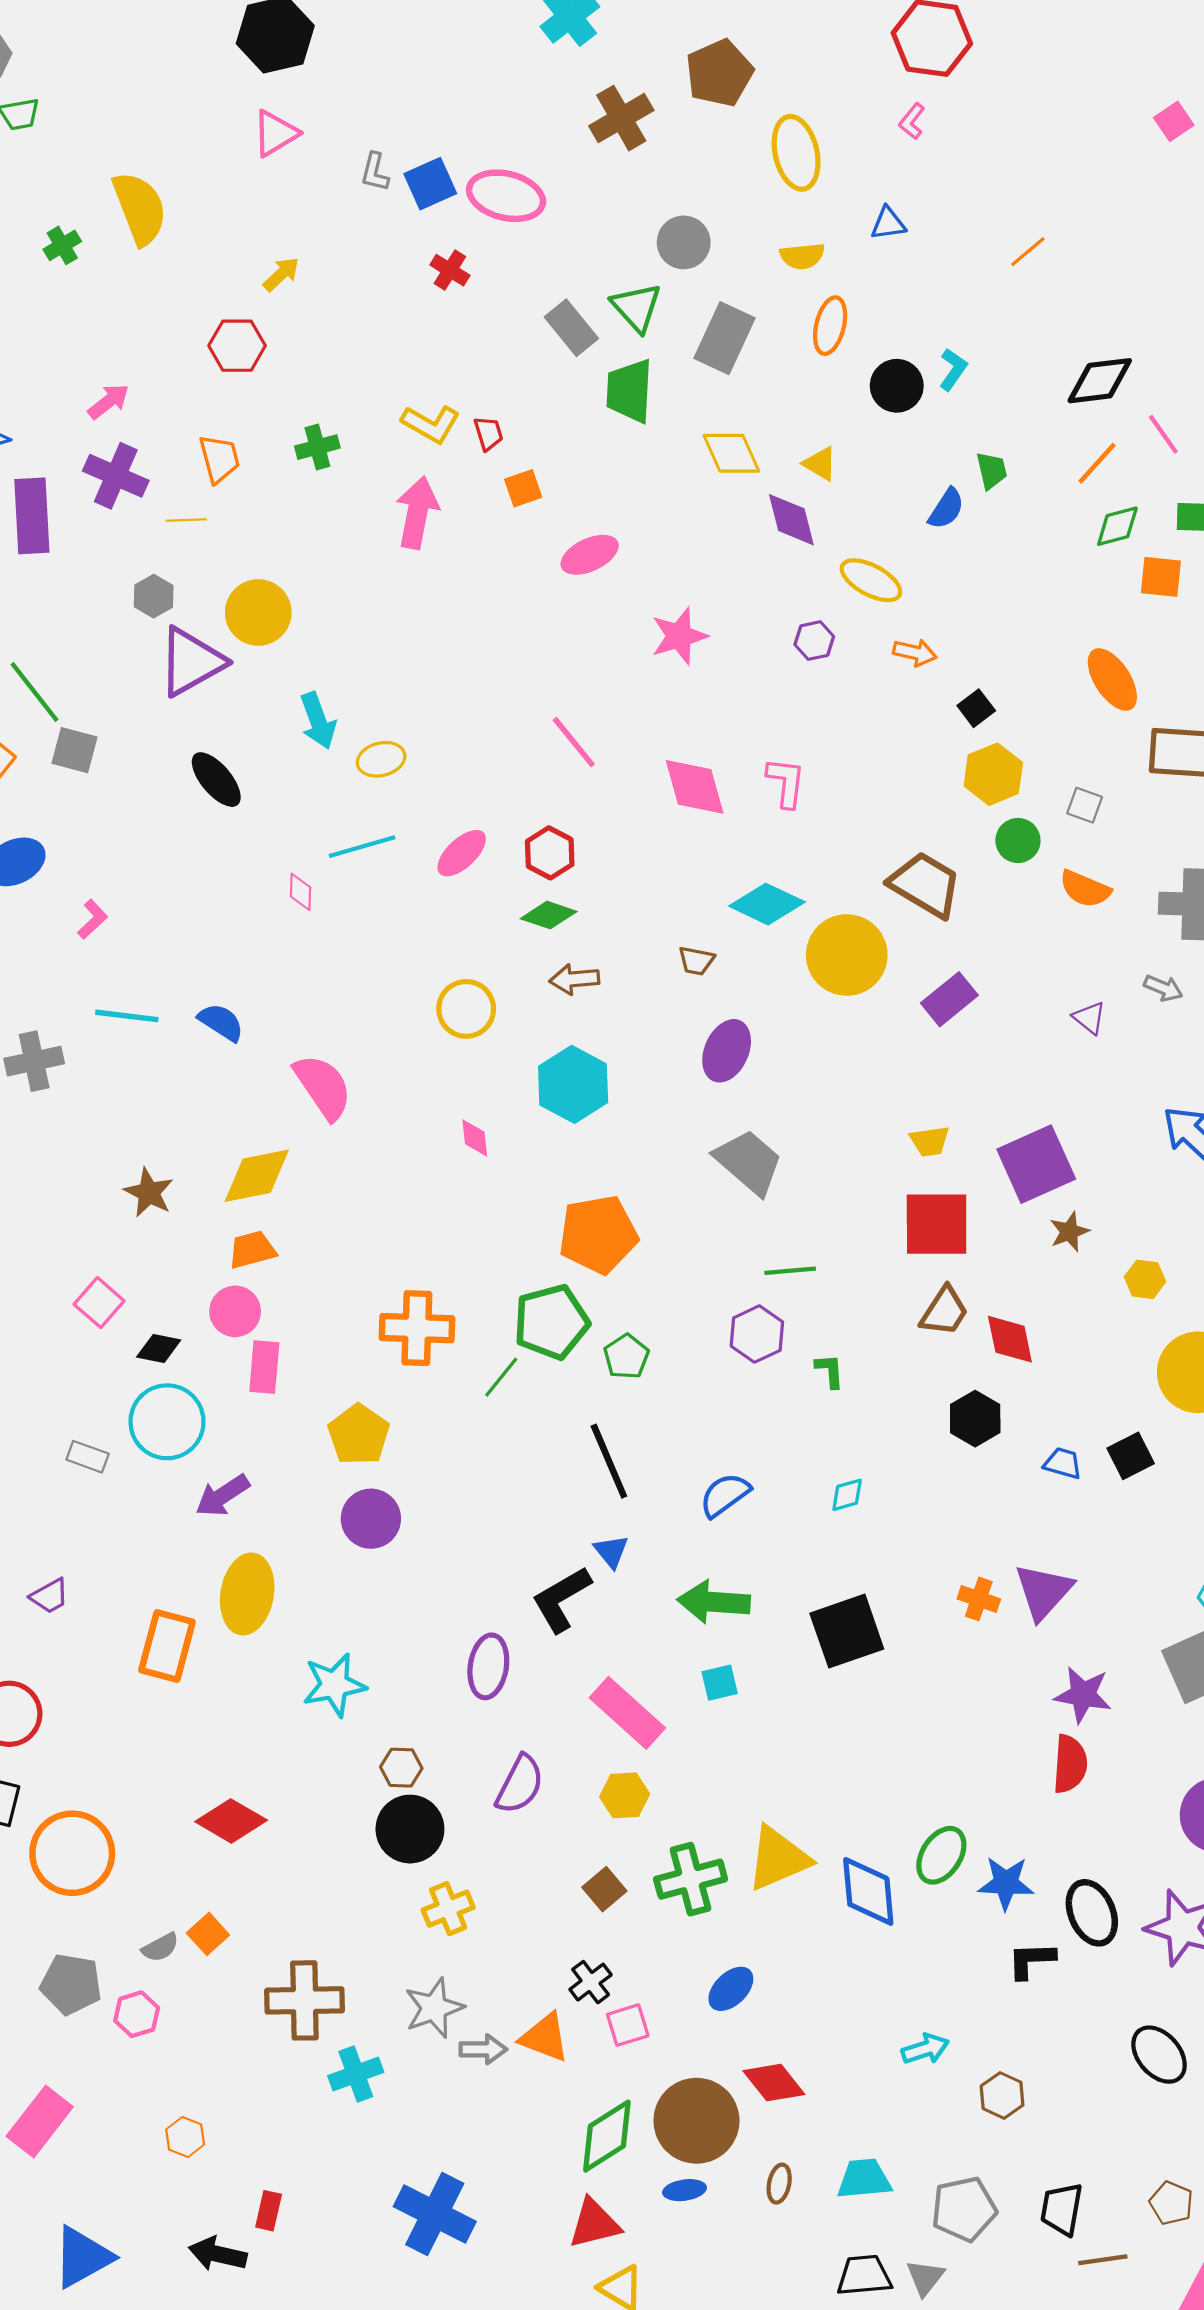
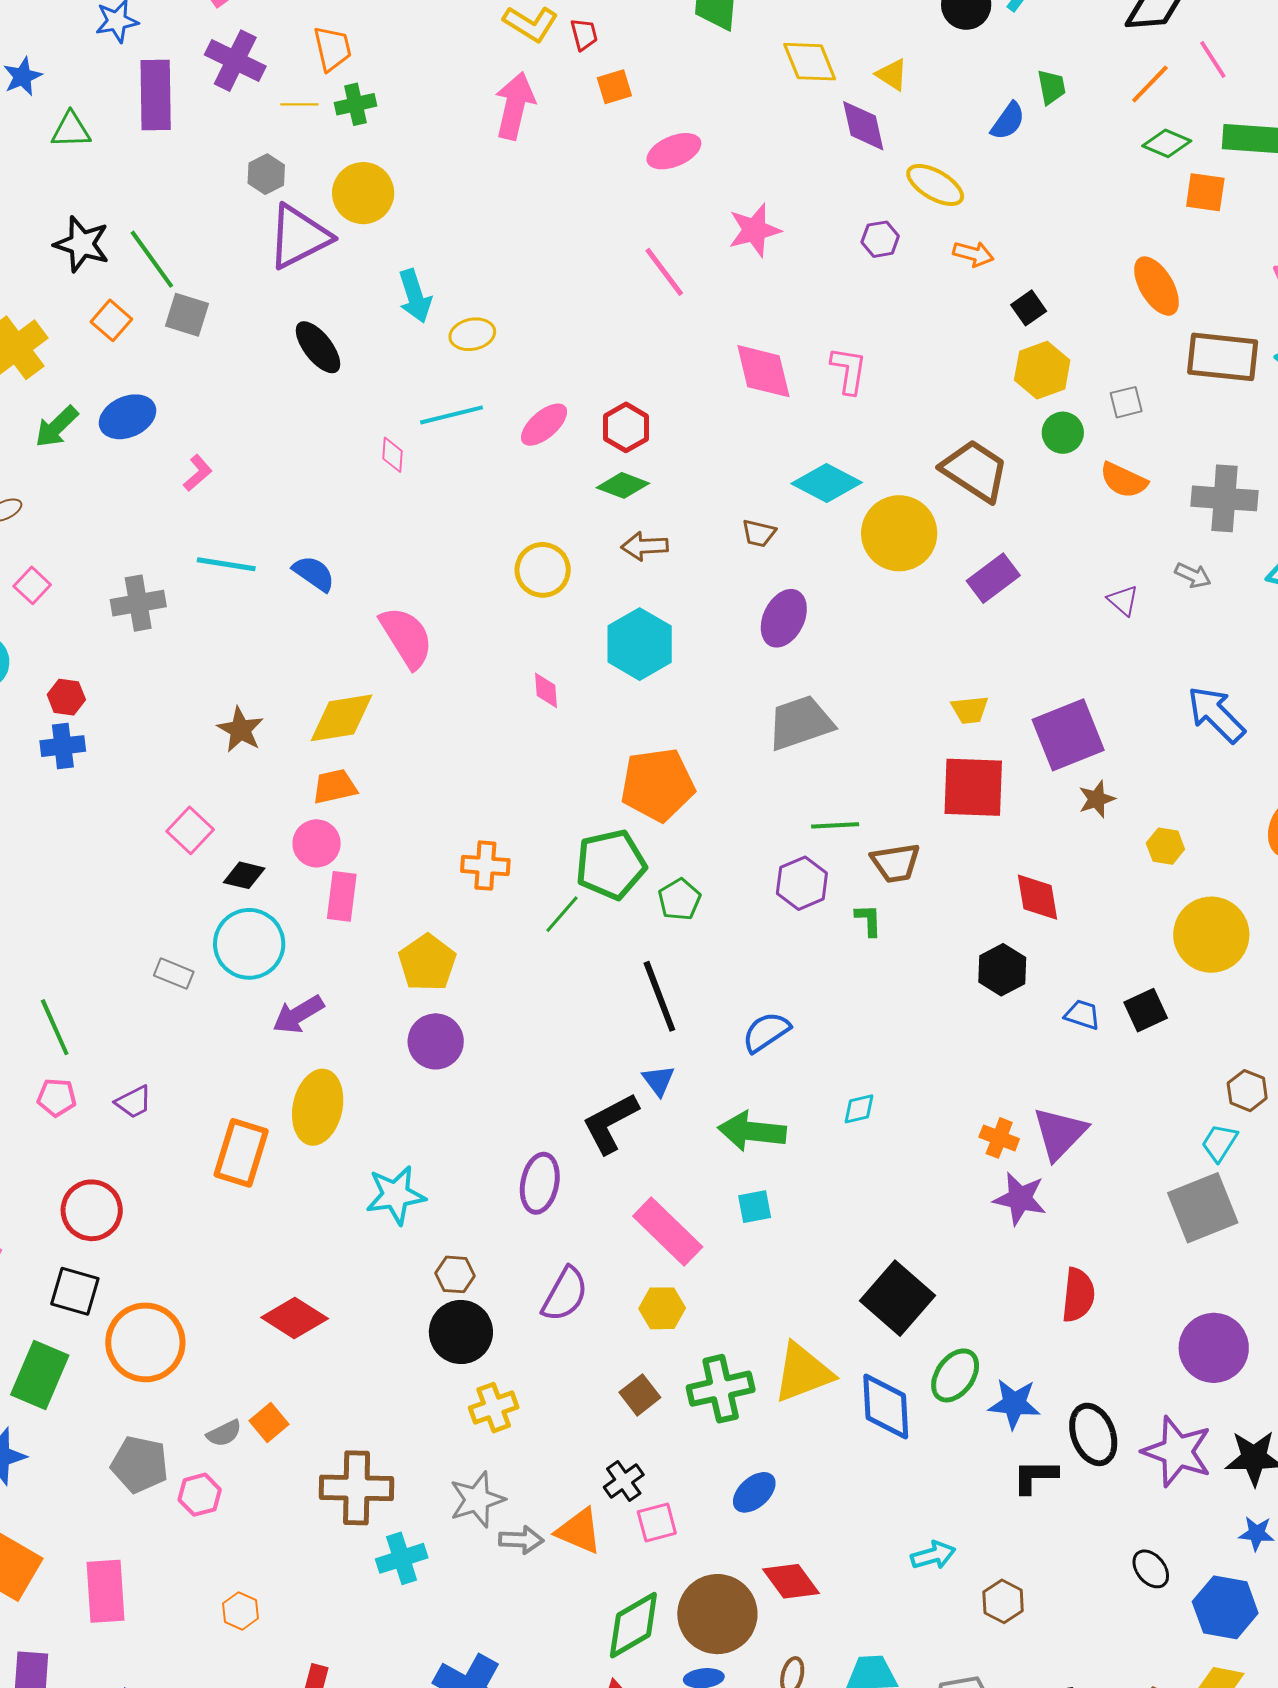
green cross: (317, 447) -> (355, 104), moved
green diamond: (1117, 526) -> (1167, 143), turned 36
pink line: (574, 742) -> (664, 272), moved
gray square: (1085, 805) -> (1126, 402), turned -36
gray trapezoid: (749, 1162) -> (800, 723), turned -62
brown trapezoid: (944, 1311) -> (896, 863), moved, turned 46
orange cross: (417, 1328) -> (485, 866), size x0.7
cyan diamond: (847, 1495) -> (859, 1109), moved
black square: (847, 1631) -> (897, 1298), moved, turned -32
purple star: (1083, 1695) -> (1020, 1199), moved
black ellipse: (1159, 2055) -> (1151, 1569), size x0.7
pink rectangle: (40, 2122) -> (105, 1591), turned -44

